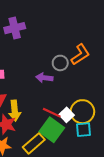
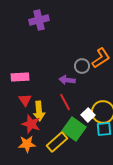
purple cross: (15, 28) -> (39, 20), moved
red line: (52, 113) -> (65, 102), moved, turned 36

